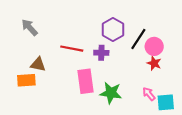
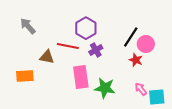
purple hexagon: (113, 30) -> (86, 28), moved
purple cross: (101, 53) -> (96, 50), turned -32
red star: (154, 63) -> (136, 60), moved
brown triangle: (38, 64) -> (47, 57), moved

